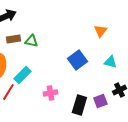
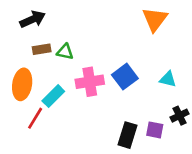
orange triangle: (100, 31) -> (155, 19), moved, size x1.5
pink cross: (50, 93) -> (90, 82), moved, size x1.5
purple square: (100, 101) -> (155, 130), turned 32

